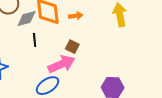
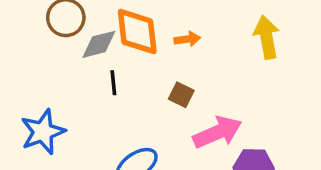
pink arrow: (62, 64) -> (217, 132), moved

